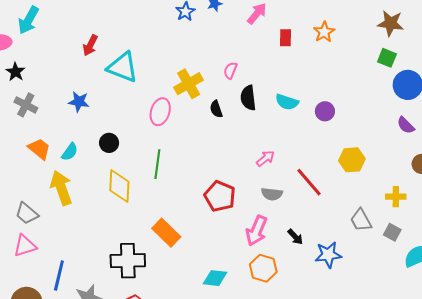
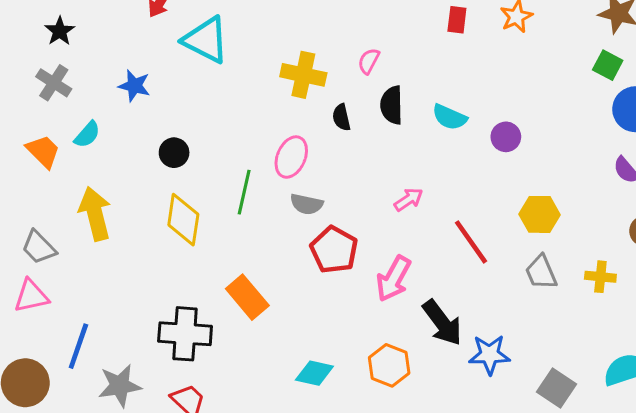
black star: (16, 72) -> (60, 31), moved
yellow cross: (189, 84) -> (303, 75), turned 36
pink ellipse: (160, 112) -> (291, 157), moved
orange trapezoid: (39, 149) -> (43, 151), moved
cyan semicircle: (70, 152) -> (87, 135), moved
gray semicircle: (272, 194) -> (307, 204), moved
gray trapezoid: (361, 220) -> (541, 272), moved
pink arrow: (256, 231) -> (393, 279), moved
gray square: (392, 232) -> (557, 388), moved, size x1.4
black arrow: (295, 237) -> (442, 323), size x1.8

